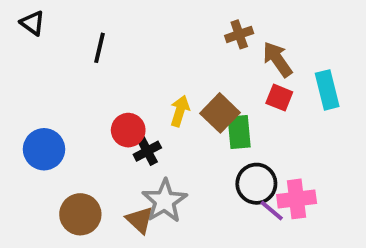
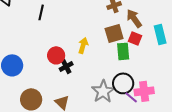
brown square: (220, 113) -> (114, 33), moved, turned 30
green rectangle: (239, 132) -> (123, 51), moved
gray star: (165, 201) -> (103, 91), moved

